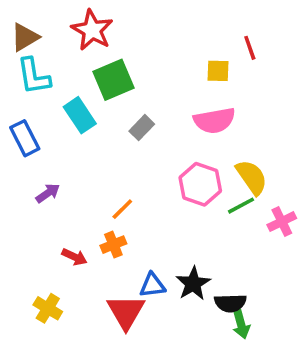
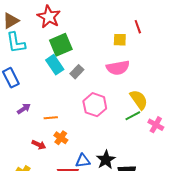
cyan rectangle: (80, 115) -> (55, 65), moved
pink hexagon: (200, 184) -> (95, 105), moved
orange line: (122, 209) -> (51, 118), moved, turned 40
pink cross: (282, 222) -> (156, 125), turned -35
orange cross: (113, 245) -> (61, 138), turned -32

